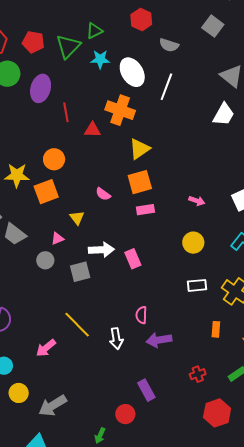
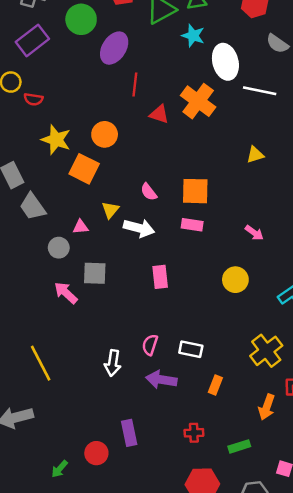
white line: (166, 87) -> (260, 91), turned 64
yellow triangle: (139, 149) -> (255, 155), moved, size x0.7
orange square: (46, 192) -> (84, 169), turned 30
white arrow: (101, 250) -> (139, 228), moved
white rectangle: (197, 285) -> (191, 349), moved
yellow line: (77, 325) -> (41, 363), moved
orange rectangle: (216, 329) -> (215, 385), moved
pink arrow: (46, 348) -> (66, 293), moved, turned 65

